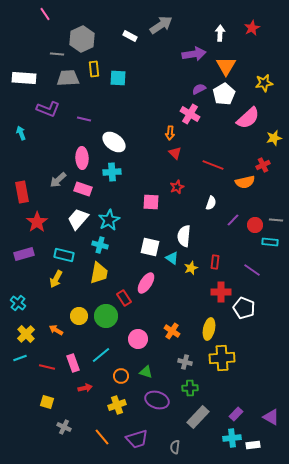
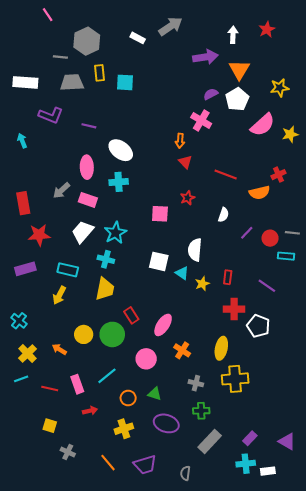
yellow star: (274, 138) -> (290, 134), moved
red star: (37, 222) -> (39, 235), turned 30
pink ellipse: (146, 283) -> (163, 325), moved

